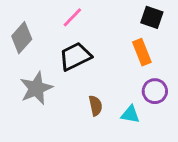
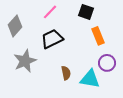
black square: (152, 17) -> (86, 12), moved
cyan triangle: (130, 114) -> (90, 79), size x1.5

